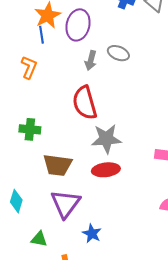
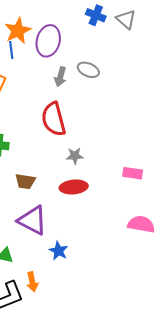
gray star: (106, 139) -> (75, 156), size x0.6
brown trapezoid: (58, 165) -> (25, 181), size x0.7
purple triangle: (65, 204) -> (32, 220), turned -40

